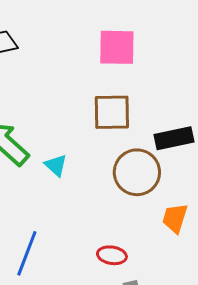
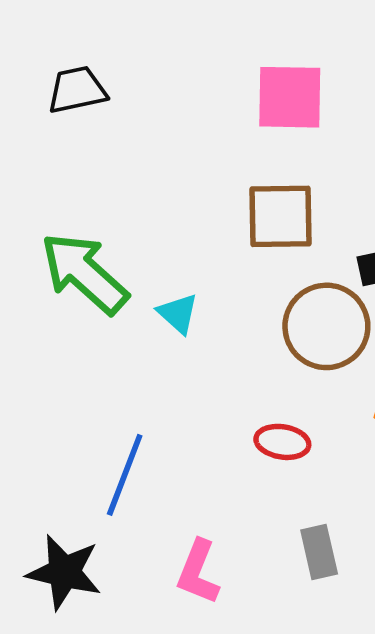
red ellipse: (112, 255) -> (282, 442), moved

